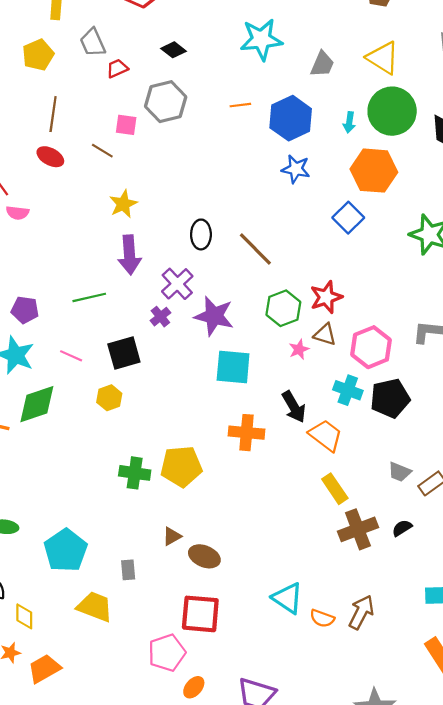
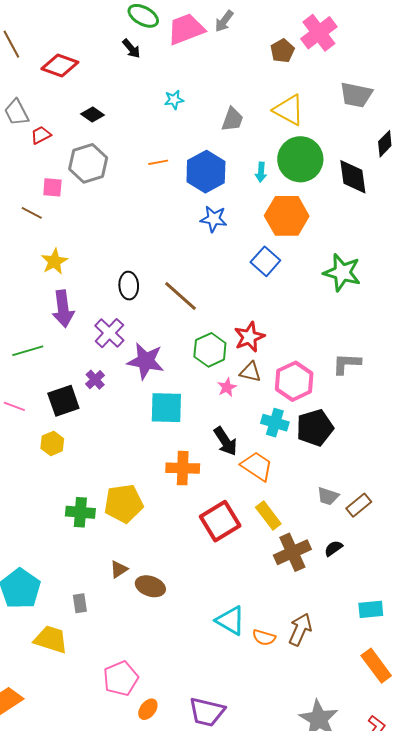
cyan star: (261, 39) -> (174, 100), size x0.5
purple cross: (160, 317) -> (95, 380), moved
red square: (200, 614) -> (220, 521), moved, turned -33

